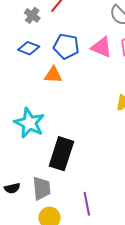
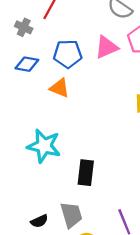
pink triangle: (101, 47) -> (106, 47), turned -35
orange triangle: (53, 75) -> (60, 88), turned 30
black rectangle: (61, 154) -> (86, 173), size x0.7

